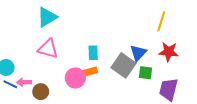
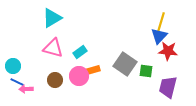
cyan rectangle: (93, 53) -> (80, 52), moved, turned 56
blue triangle: (138, 53) -> (159, 36), moved
pink arrow: (24, 82) -> (26, 89), moved
brown circle: (41, 92) -> (55, 80), moved

